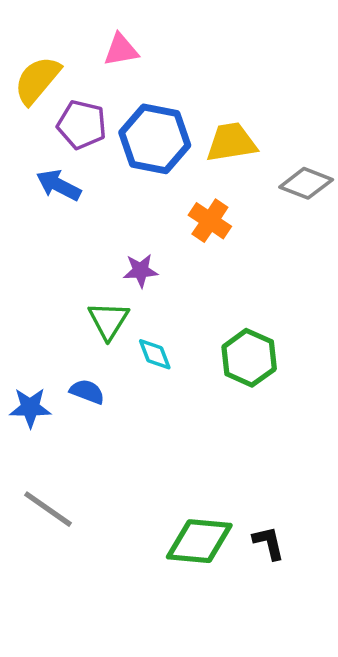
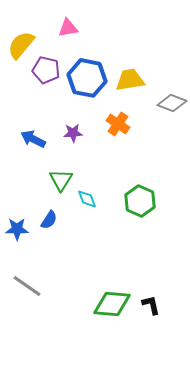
blue arrow: (59, 185) -> (33, 139), moved
purple star: (141, 271) -> (73, 133), moved
blue semicircle: (87, 392) -> (49, 220), turned 102

